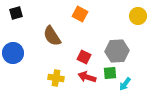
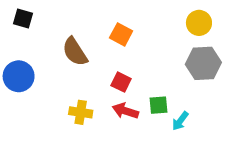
black square: (16, 13) -> (23, 19), turned 32
orange square: (80, 14) -> (121, 34), moved
gray hexagon: (117, 51) -> (203, 63), moved

